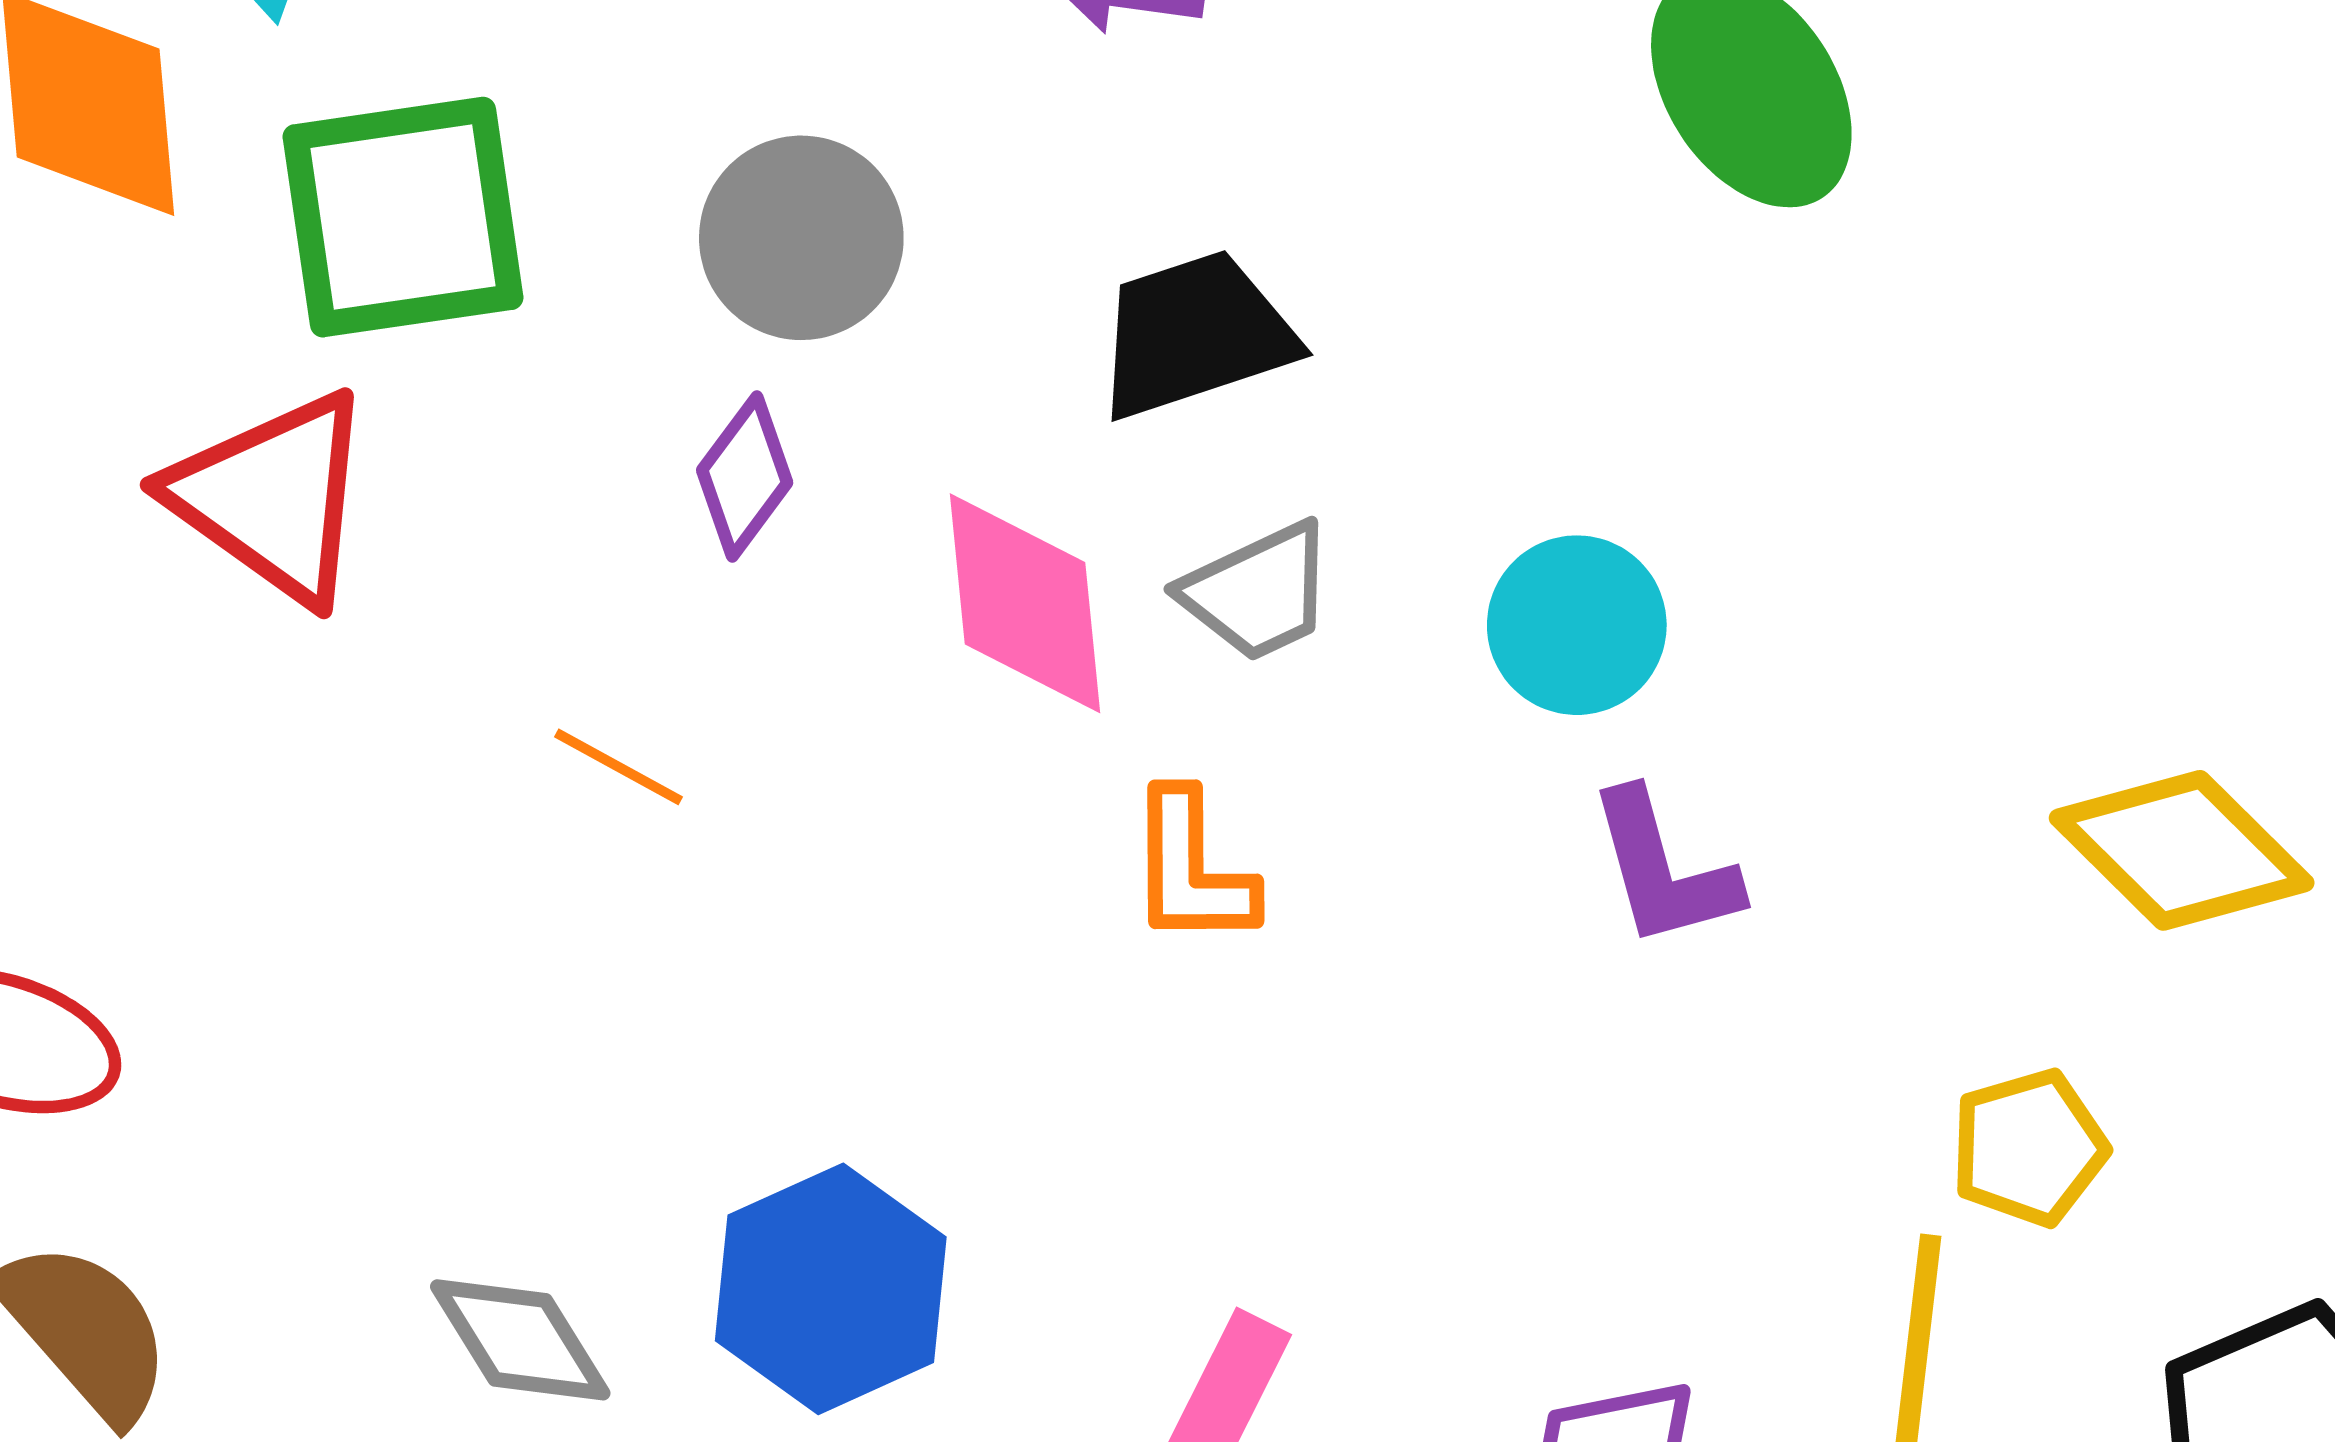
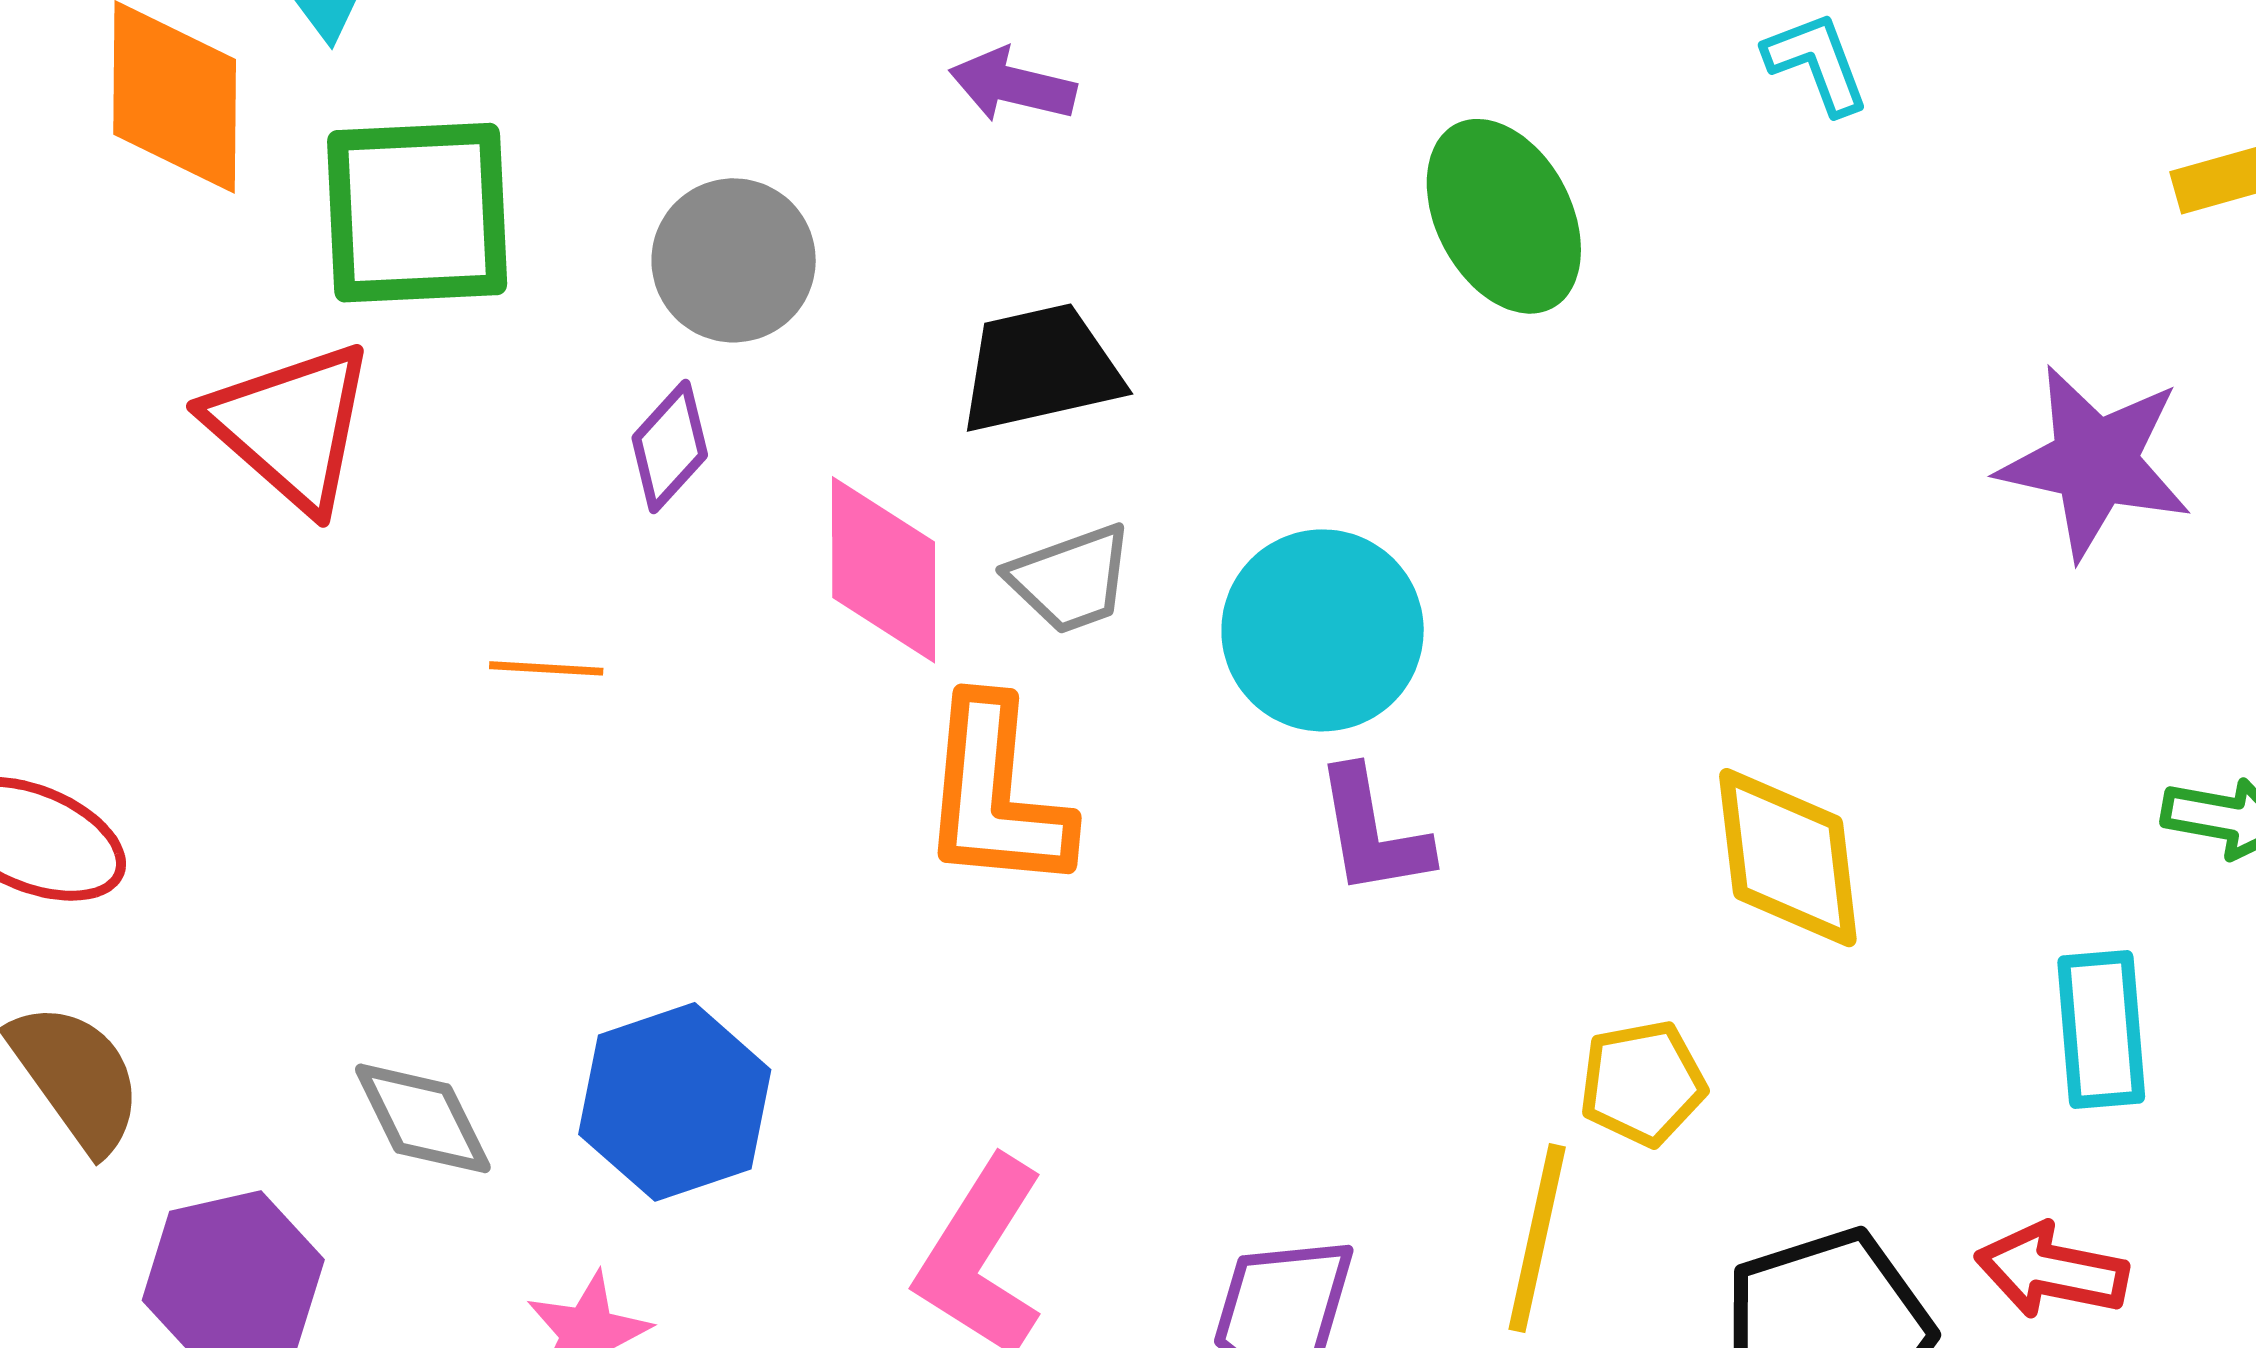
cyan circle: (1577, 625) -> (1323, 630), size x1.4
orange line: (618, 767) -> (546, 668), turned -31
yellow diamond: (2182, 850) -> (1788, 858), turned 33
orange L-shape: (1191, 869) -> (996, 795), size x1.5

